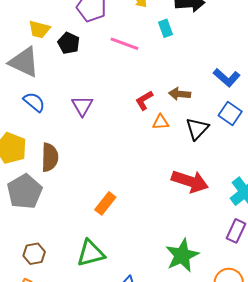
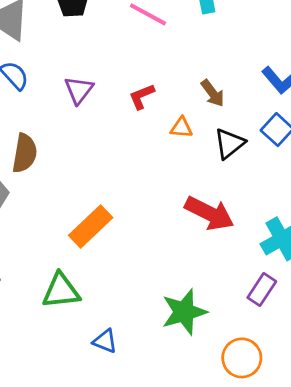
brown arrow: (180, 94) -> (213, 93), turned -140
red L-shape: (144, 100) -> (142, 96), moved
orange rectangle: (105, 203) -> (91, 226), size x1.4

